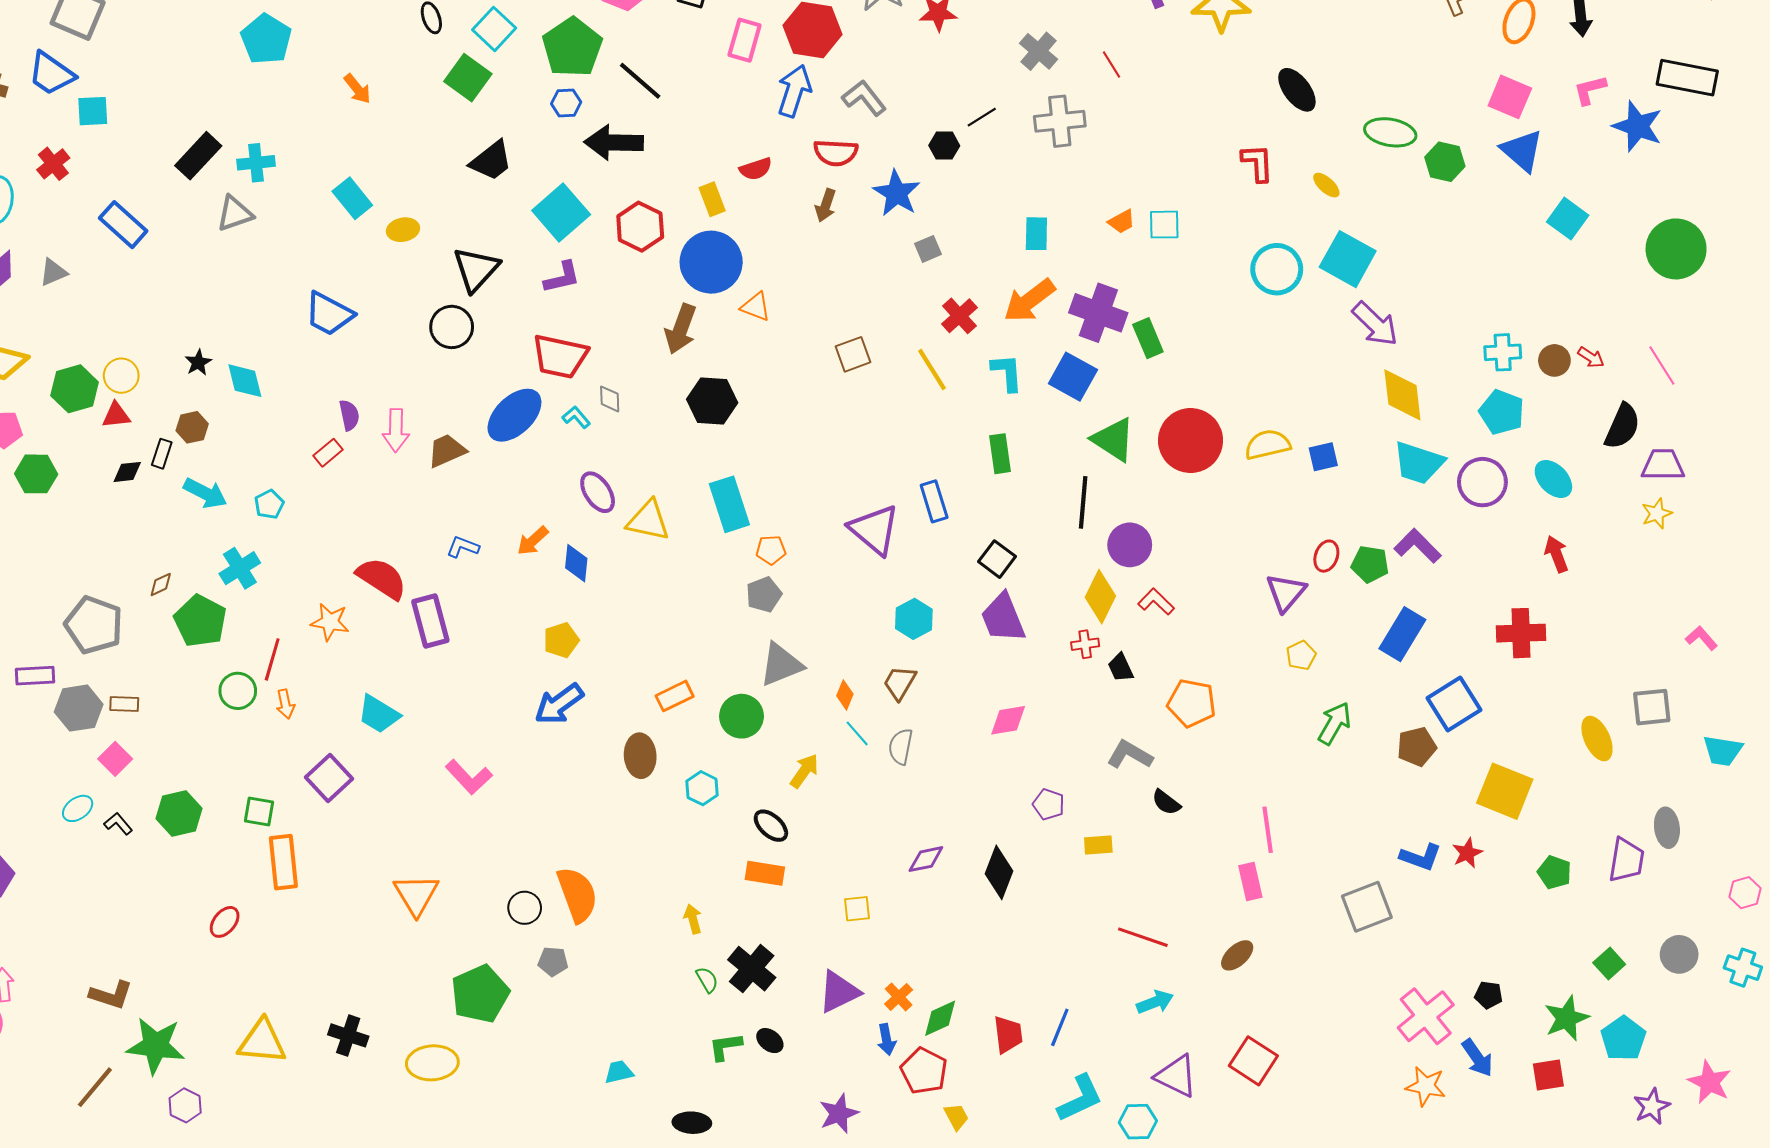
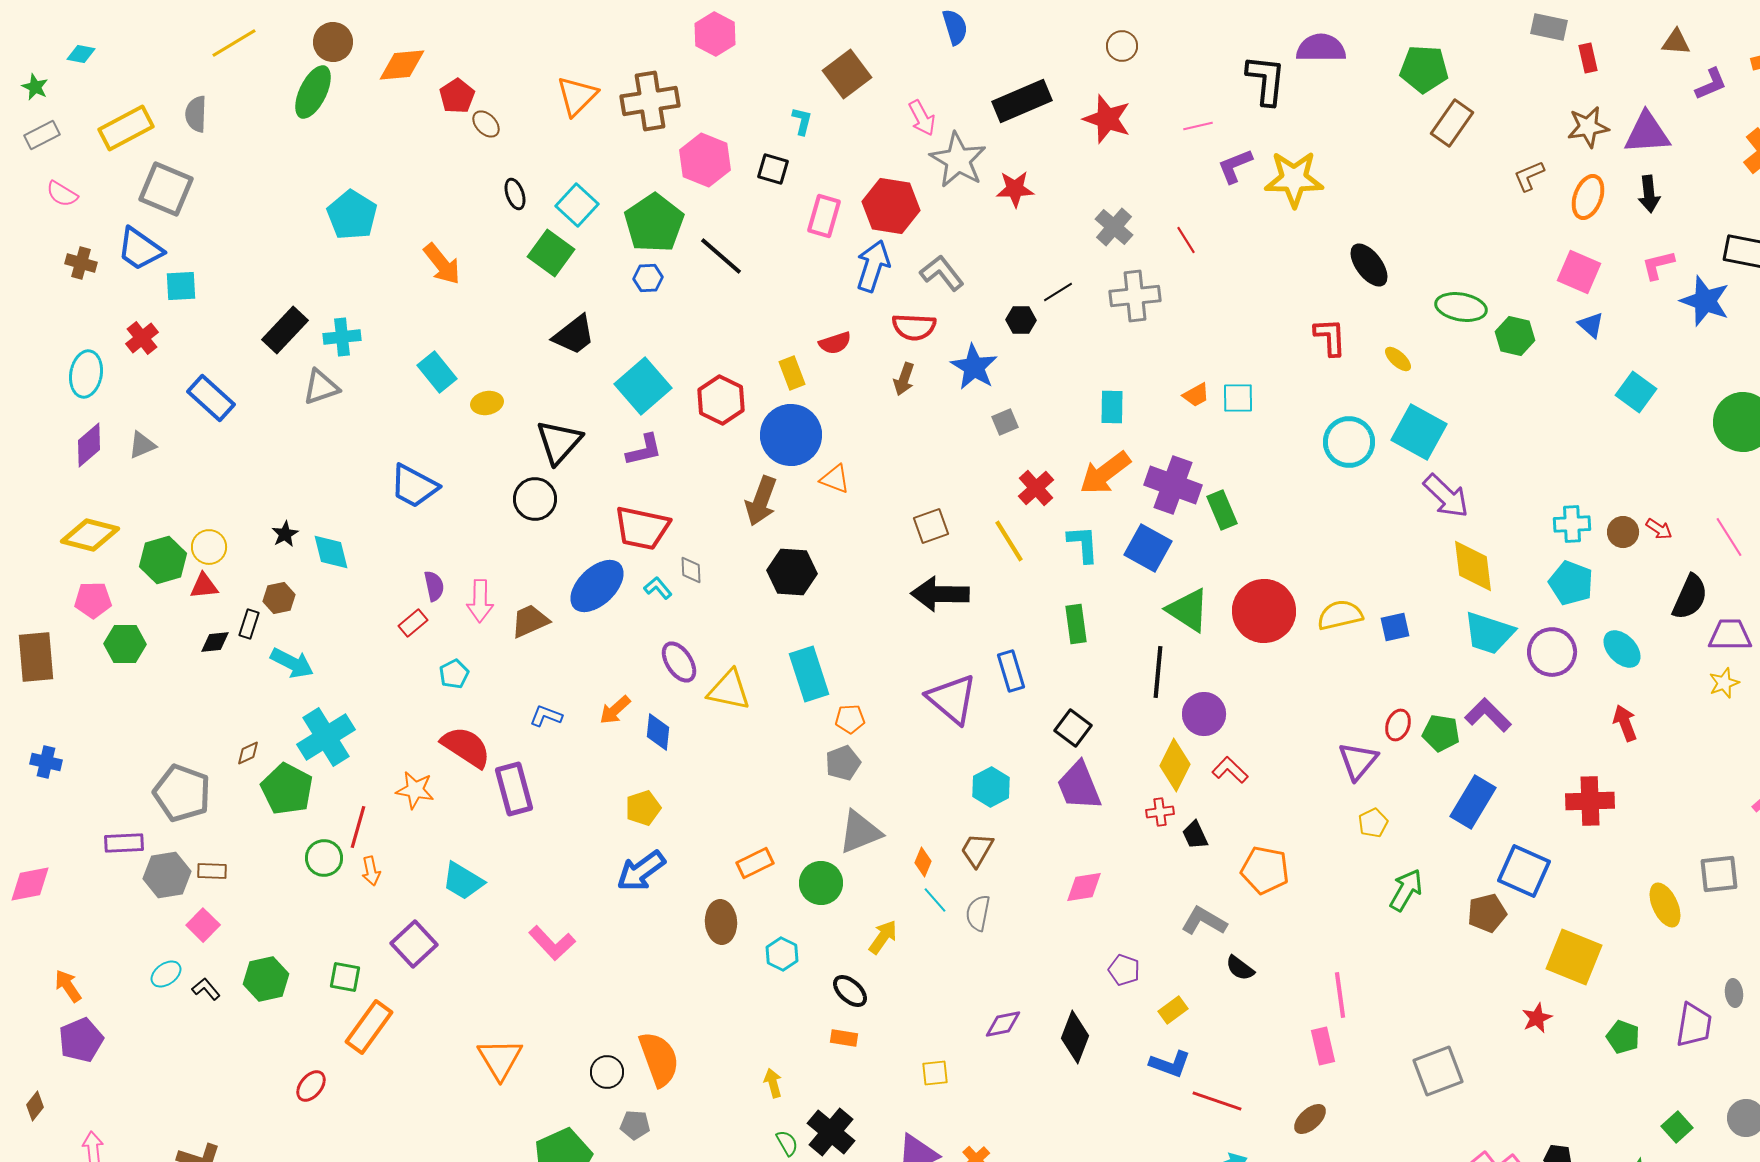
orange arrow: (357, 89) -> (442, 264), size x1.4
black arrow: (614, 143) -> (940, 594), moved
blue triangle: (1522, 151) -> (1591, 325), size x0.6
cyan pentagon: (269, 504) -> (454, 674), moved
cyan cross: (240, 568) -> (326, 737), size x1.4
blue square: (1454, 704) -> (1524, 871), turned -34
gray ellipse: (1667, 828) -> (1734, 993), size x0.7
yellow rectangle: (1098, 845) -> (1173, 1010), turned -32
blue L-shape: (1421, 857) -> (1170, 1064), moved
orange rectangle: (283, 862) -> (369, 1027), turned 42
orange rectangle: (765, 873) -> (844, 1038), size x0.7

